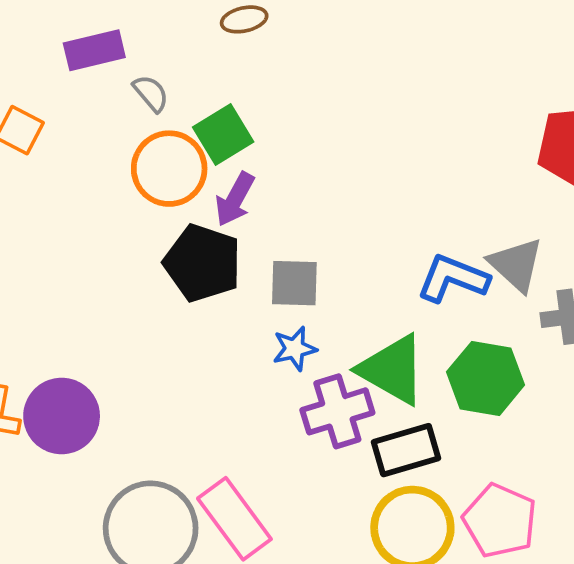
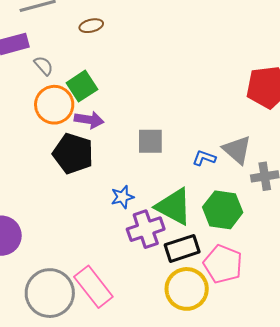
purple arrow: (235, 199) -> (89, 120), turned -108
blue L-shape: (453, 278) -> (204, 158), size x0.6
gray square: (294, 283) -> (150, 141), moved
pink pentagon: (500, 521) -> (223, 264), moved

